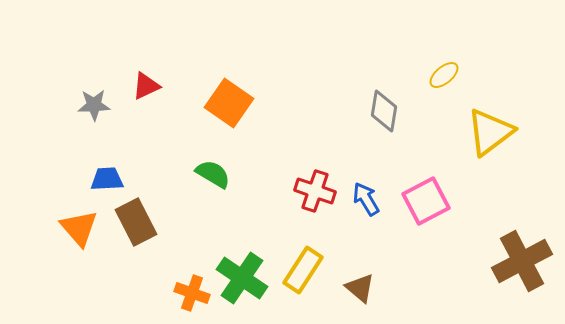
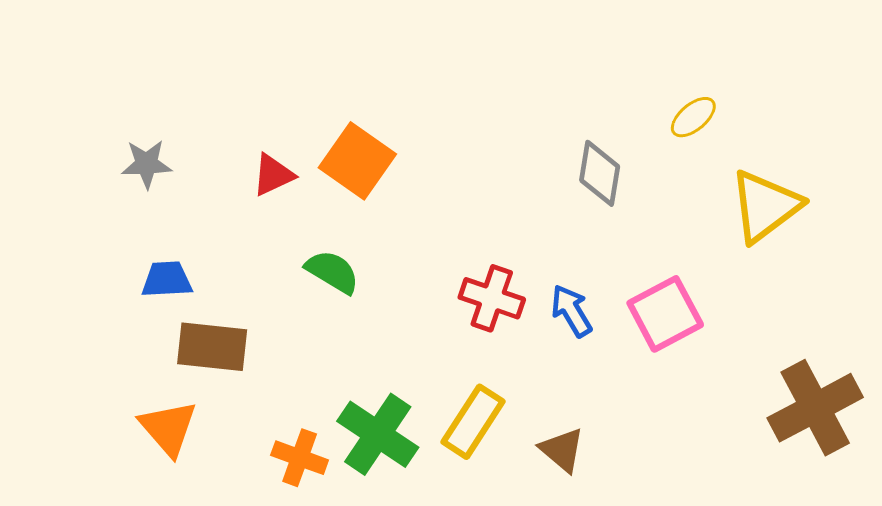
red triangle: (146, 86) -> (273, 175), moved
brown rectangle: (136, 222) -> (212, 347), turned -57
orange triangle: (79, 228) -> (168, 428), moved

